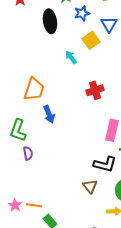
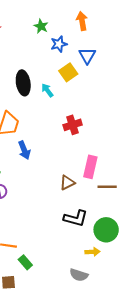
black ellipse: (50, 21) -> (23, 83), moved
black L-shape: (105, 164) -> (76, 218), moved
brown triangle: (90, 186) -> (67, 183), moved, turned 42

